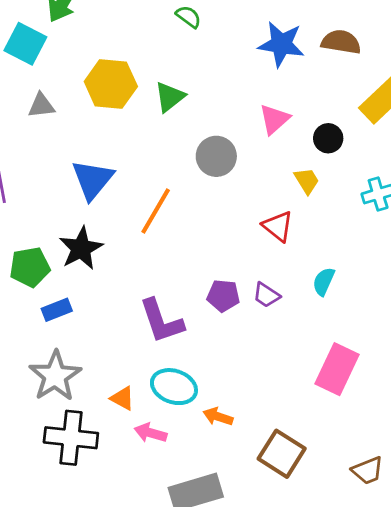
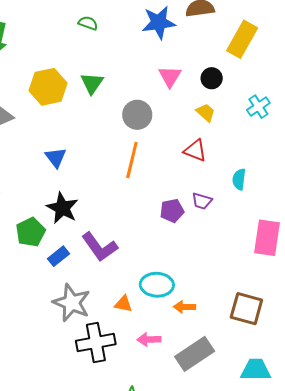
blue triangle: (93, 180) -> (56, 157), size x0.7
orange line: (156, 211) -> (132, 160), moved
purple L-shape: (162, 321) -> (100, 247), moved
orange arrow: (218, 417) -> (184, 307), moved
pink arrow: (151, 433) -> (149, 340), moved

